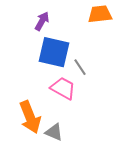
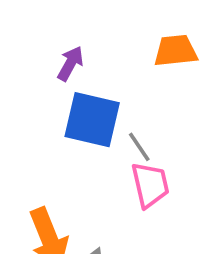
pink trapezoid: (63, 88) -> (150, 185), moved, turned 48

